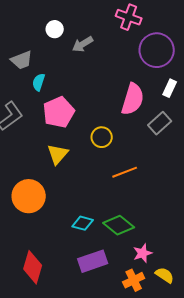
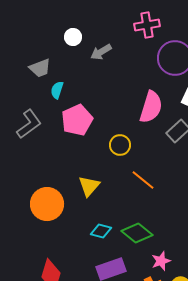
pink cross: (129, 17) -> (147, 25), turned -30
yellow triangle: (58, 154) -> (89, 186), moved
orange line: (125, 172) -> (143, 180), turned 60

